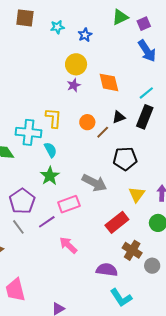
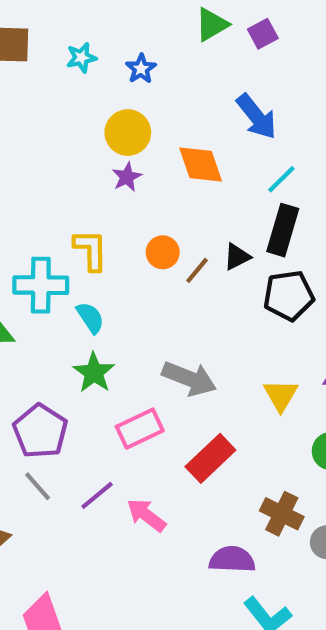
blue arrow: (147, 51) -> (256, 116), moved
black triangle: (119, 117) -> (237, 257), moved
black pentagon: (125, 159) -> (289, 296), moved
purple line: (47, 222) -> (97, 495), moved
red rectangle: (117, 222) -> (210, 458), moved

